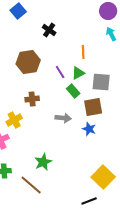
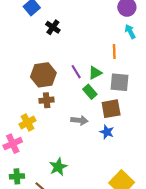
black cross: (49, 30) -> (53, 27), moved
orange line: (83, 52) -> (114, 52), moved
brown hexagon: (28, 62) -> (43, 75), moved

